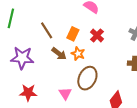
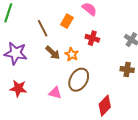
orange rectangle: (73, 34) -> (67, 21), moved
red cross: (97, 35) -> (92, 38), turned -32
pink triangle: (65, 93) -> (55, 93), turned -48

